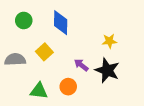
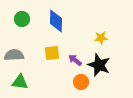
yellow square: (44, 52) -> (52, 53), moved, turned 35
orange circle: (68, 87) -> (81, 82), moved
green triangle: (39, 91) -> (20, 82), moved

